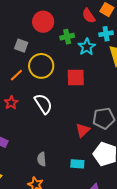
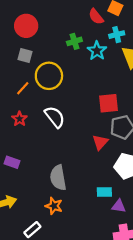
red circle: (43, 22) -> (26, 26), moved
red square: (76, 78) -> (109, 103), moved
gray semicircle: (42, 159) -> (58, 178), size x1.6
cyan rectangle: (77, 164) -> (104, 192), moved

